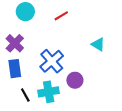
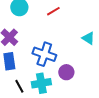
blue cross: (52, 61) -> (44, 54), turned -30

